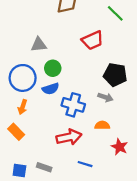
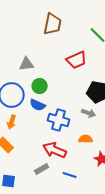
blue semicircle: (51, 89) -> (38, 105), turned 42
red arrow: (69, 137) -> (55, 150), turned -145
gray rectangle: (44, 167) -> (42, 169), moved, turned -48

